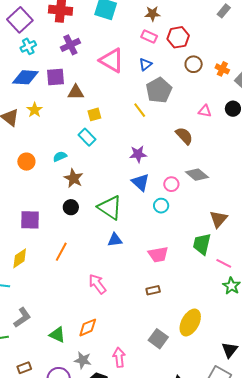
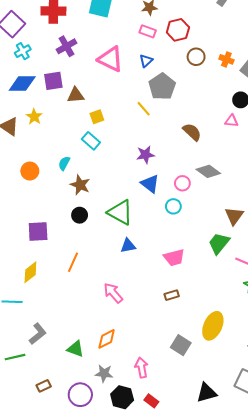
pink triangle: (205, 111) -> (232, 121), moved
cyan semicircle: (60, 156) -> (64, 163), turned -32
green trapezoid: (202, 244) -> (219, 243), turned 30

